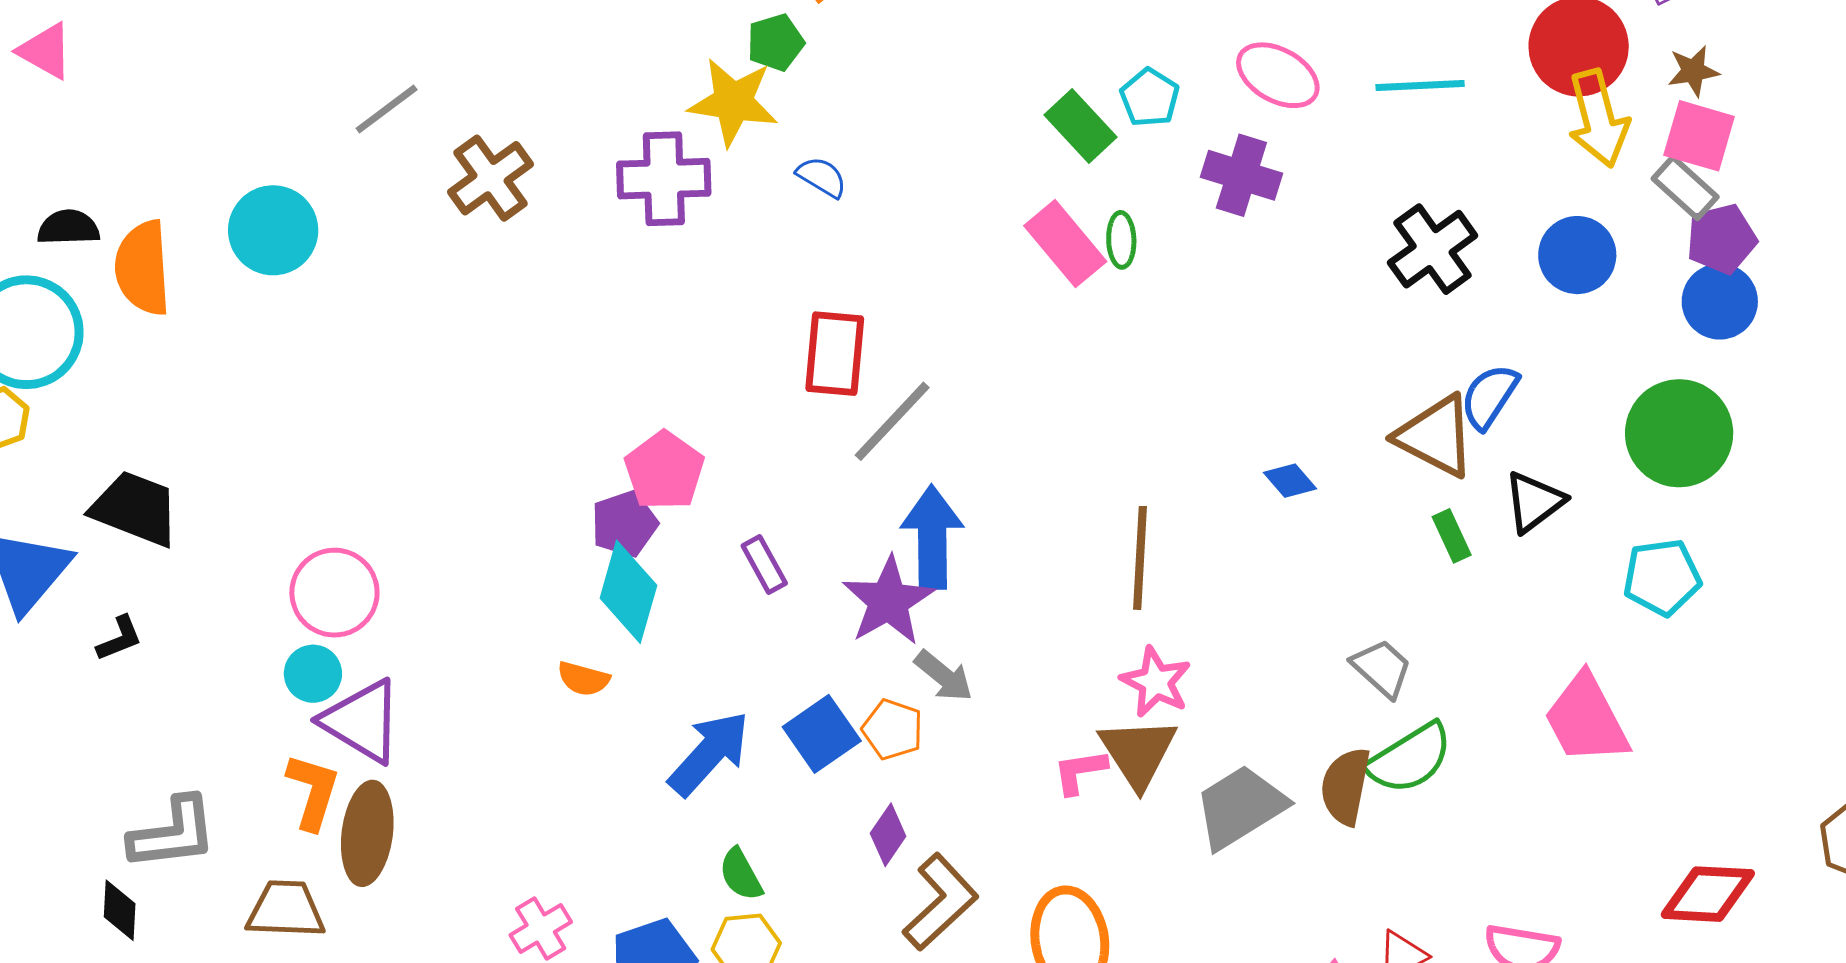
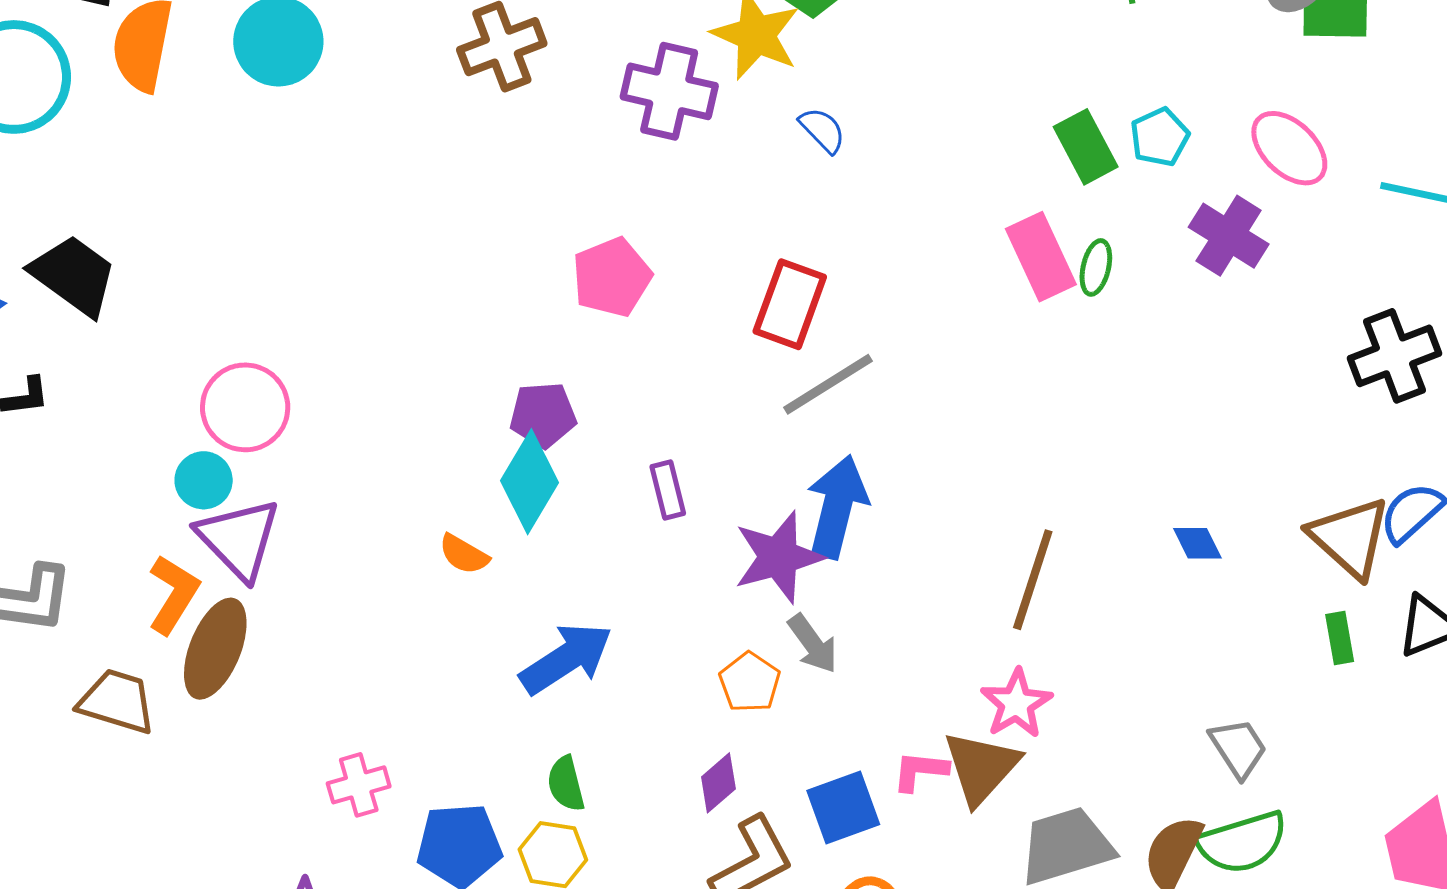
pink pentagon: (664, 471) -> (612, 277), moved
blue square: (822, 734) -> (843, 808), moved

